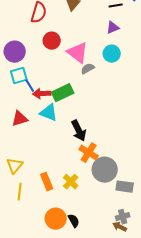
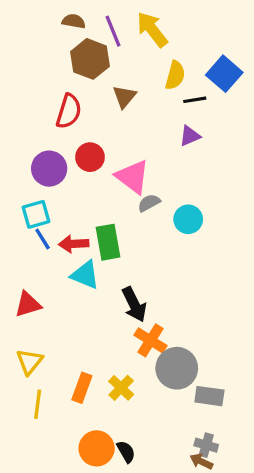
purple circle: (15, 52) -> (49, 169), moved
cyan circle: (112, 54) -> (188, 219), moved
blue line: (30, 86) -> (43, 239), moved
green rectangle: (63, 93) -> (108, 242), turned -75
red triangle: (20, 119) -> (28, 304), moved
orange rectangle: (47, 182) -> (82, 388), turned 42
gray cross: (123, 217) -> (206, 445), turned 32

